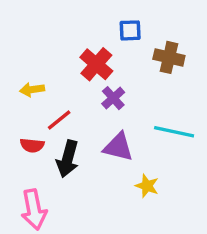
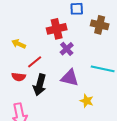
red cross: (96, 64) -> (57, 29), turned 36
yellow arrow: (32, 90) -> (19, 44), turned 32

